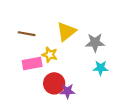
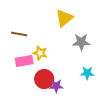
yellow triangle: (66, 31) -> (64, 18), moved
cyan star: (101, 68) -> (87, 73), moved

